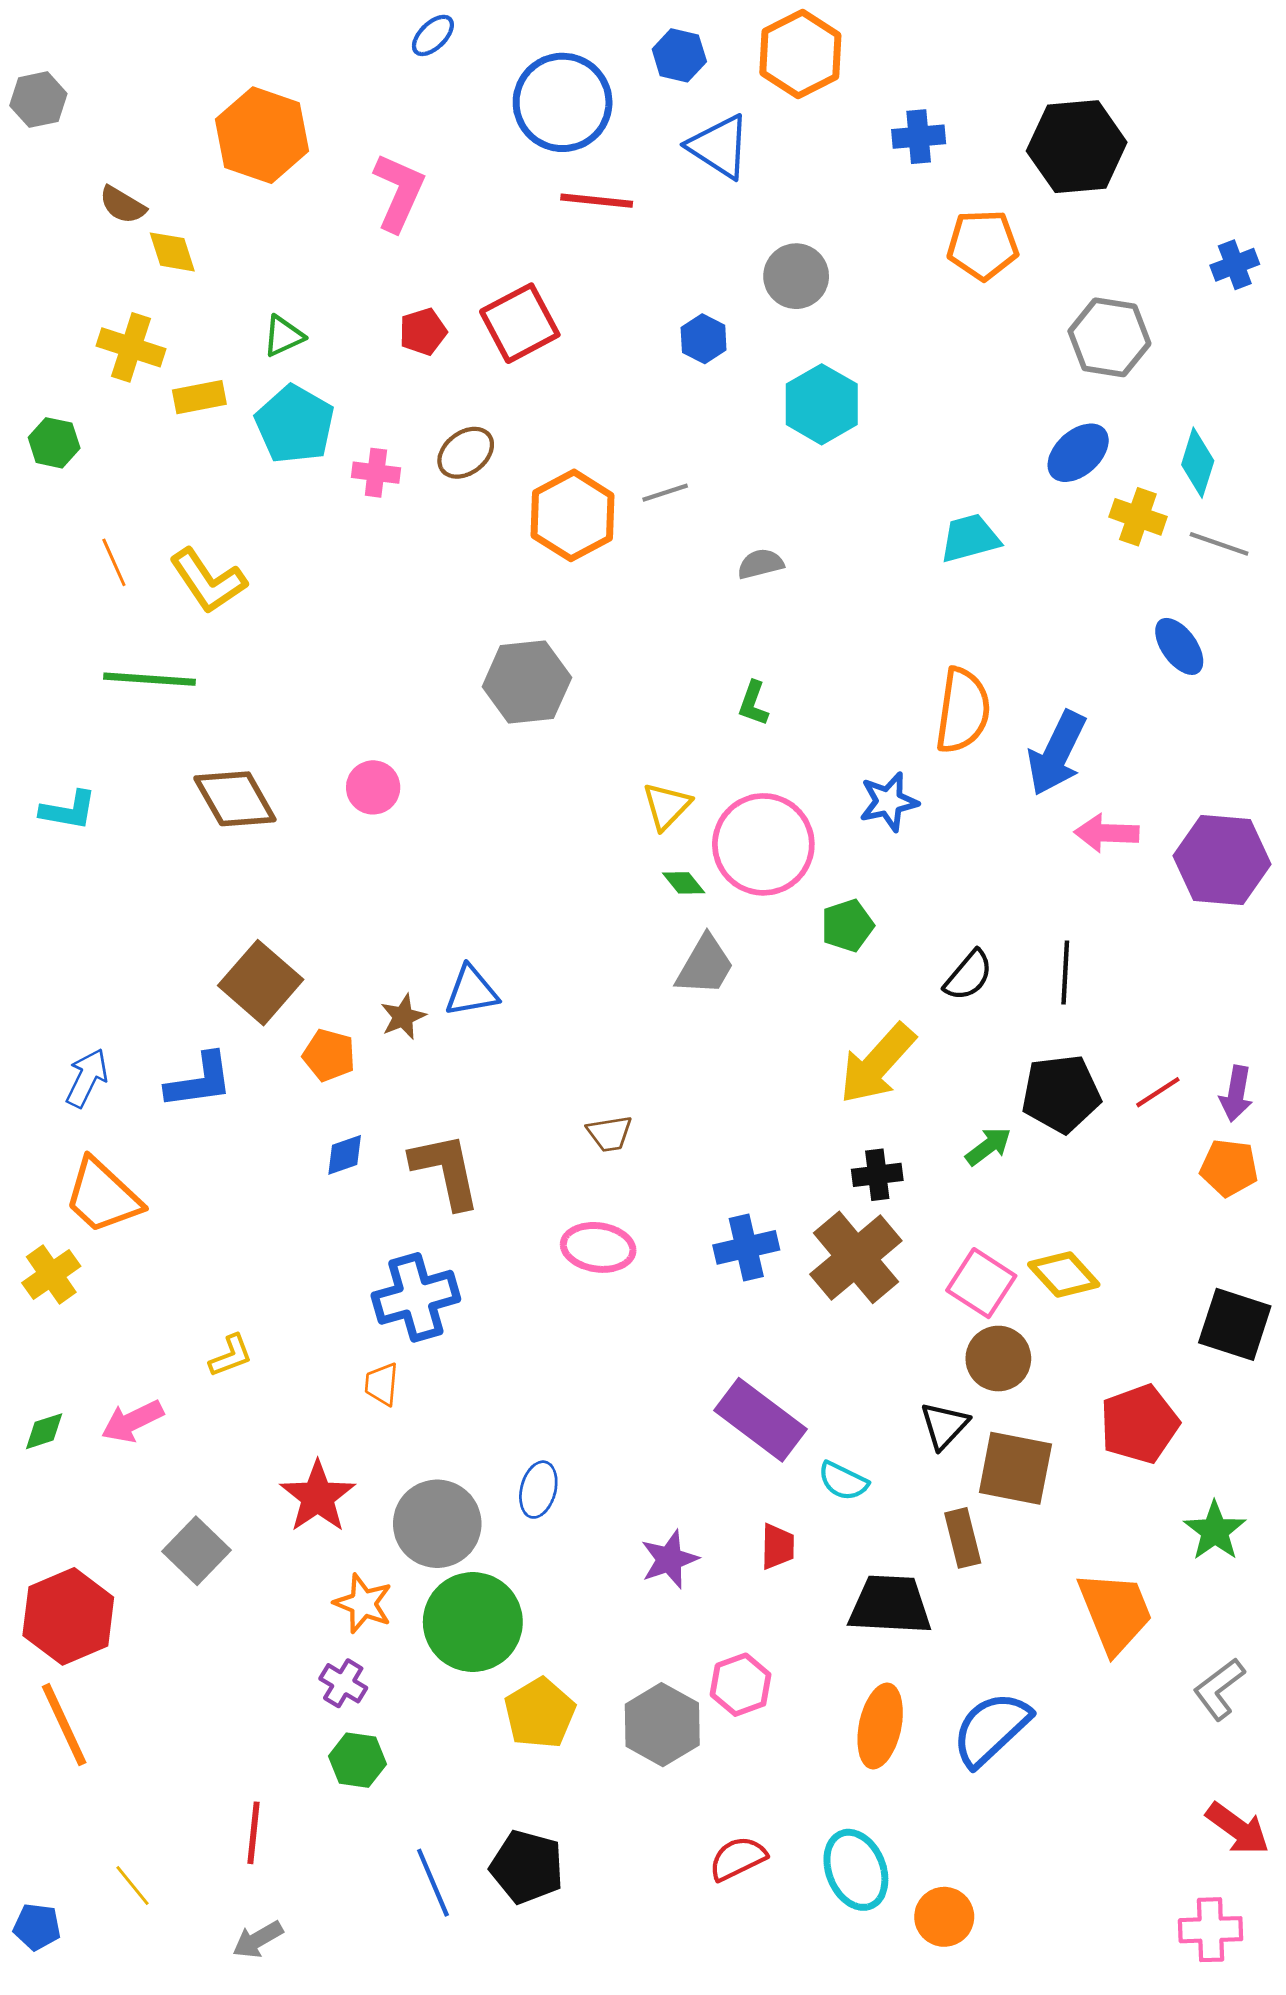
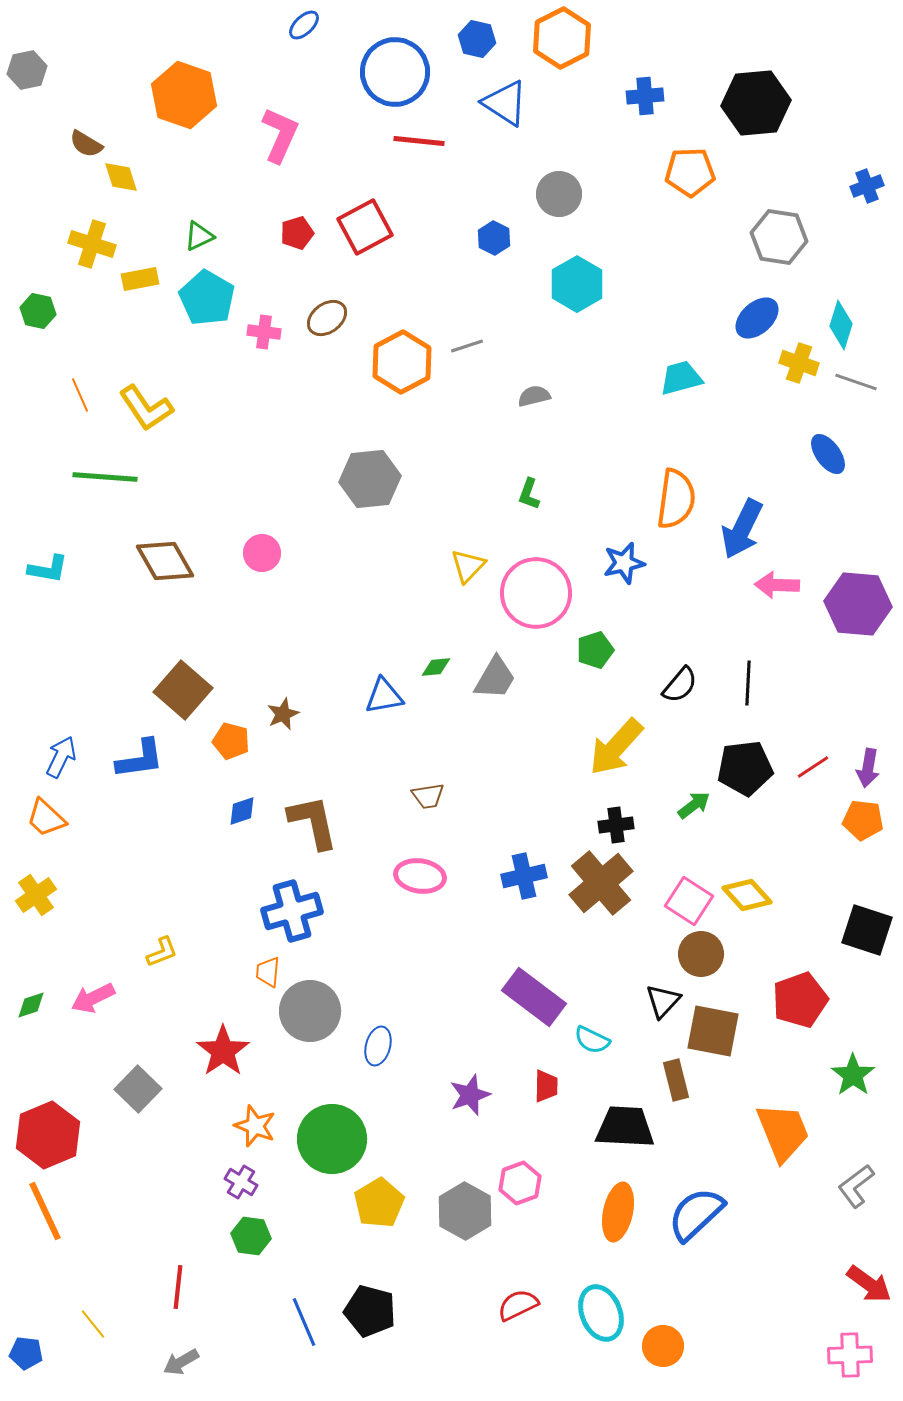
green diamond: (684, 883) -> (436, 667), moved, turned -56
blue triangle: (471, 991) -> (384, 696), moved
orange trapezoid: (103, 1196) -> (46, 818), moved, size x0.7
gray circle: (437, 1524) -> (310, 1011), moved

